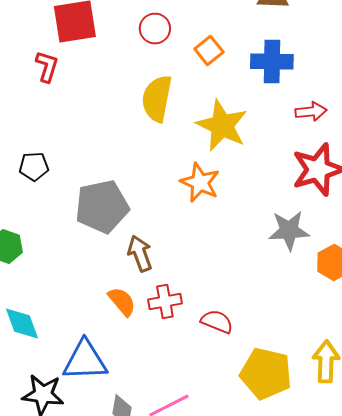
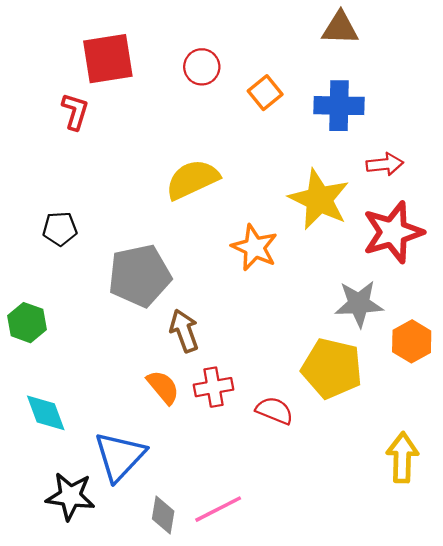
yellow semicircle: (157, 98) -> (192, 179), moved, turned 54
yellow star: (222, 126) -> (319, 199), moved
blue triangle: (85, 360) -> (120, 456), turned -45
yellow pentagon: (266, 374) -> (332, 368), moved

